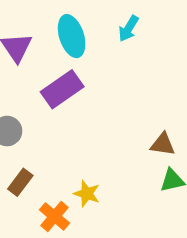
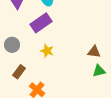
yellow star: (87, 194) -> (47, 51), moved

